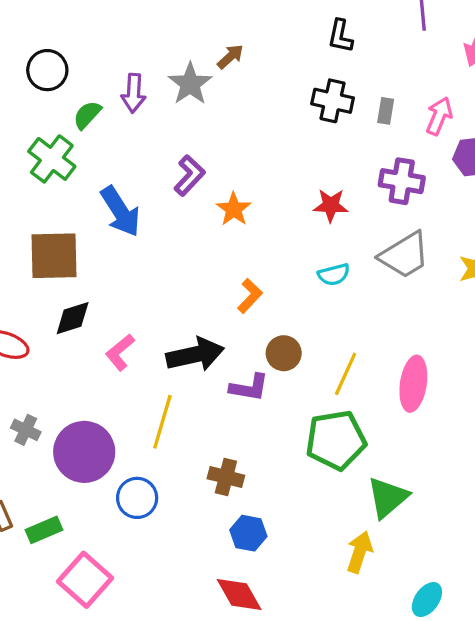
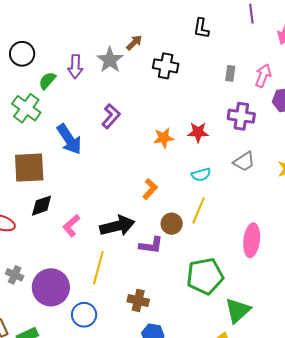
black cross: (333, 101) -> (166, 66), moved
orange star: (234, 209) -> (164, 138), moved, turned 30
gray trapezoid: (404, 255) -> (244, 162), size x0.7
yellow line: (346, 374) -> (199, 210), moved

